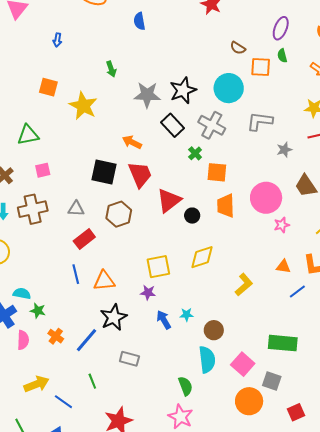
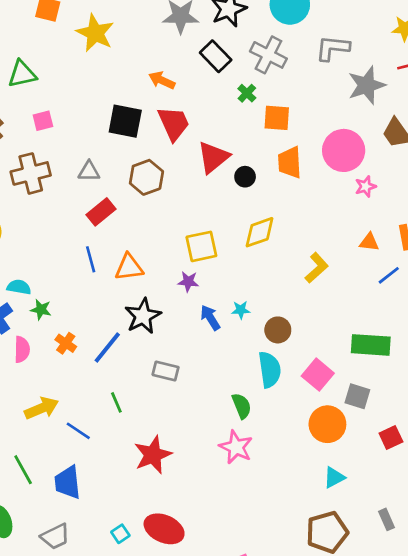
gray star: (284, 150) -> (367, 85), size x1.8

